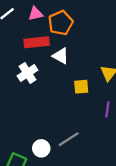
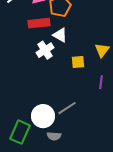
white cross: (28, 73) -> (45, 50), moved
white circle: (41, 148) -> (43, 116), size x1.5

